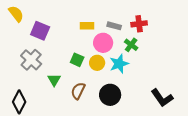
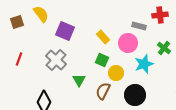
red cross: (139, 24) -> (160, 15), moved
yellow rectangle: (87, 26) -> (103, 37), moved, turned 48
green cross: (131, 45) -> (164, 48), moved
yellow circle: (97, 63) -> (116, 73), moved

